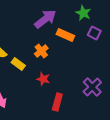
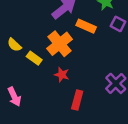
orange cross: (41, 51) -> (60, 44), size x1.6

